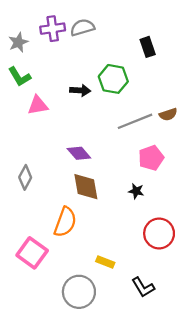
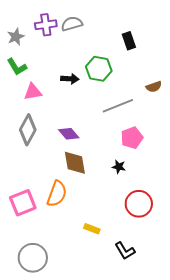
brown semicircle: (168, 114) -> (154, 87), moved
gray diamond: (25, 177) -> (28, 130), moved, size x1.4
pink square: (32, 253) -> (23, 203), moved, turned 32
gray circle: (79, 292) -> (33, 258), moved

